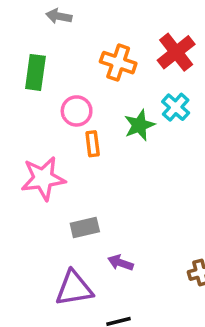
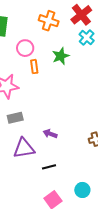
cyan cross: (176, 107) -> (87, 38), moved
gray rectangle: (85, 227) -> (15, 118), moved

